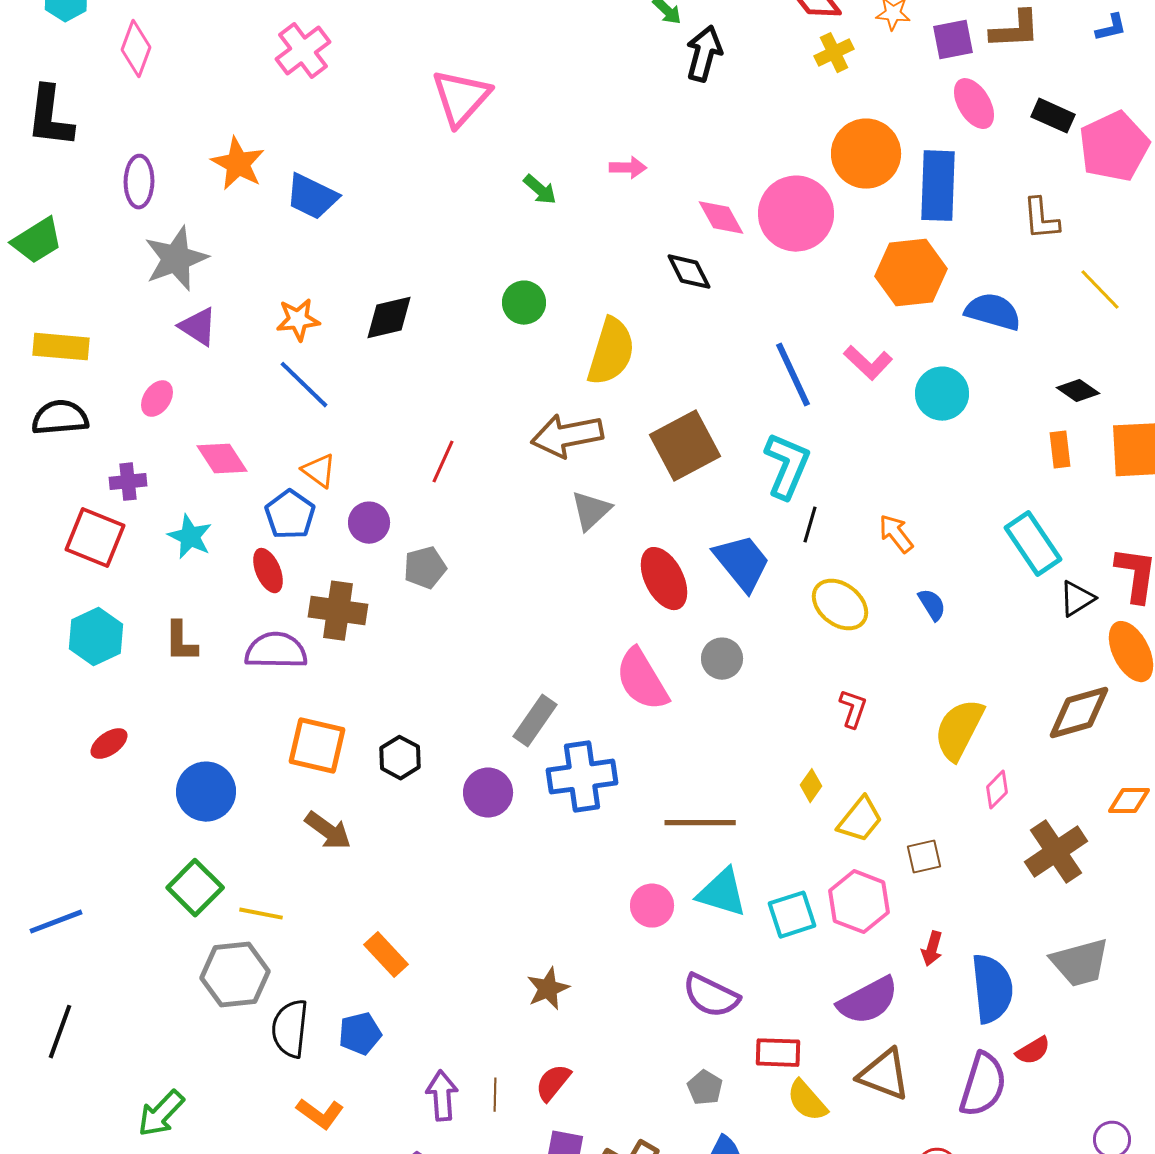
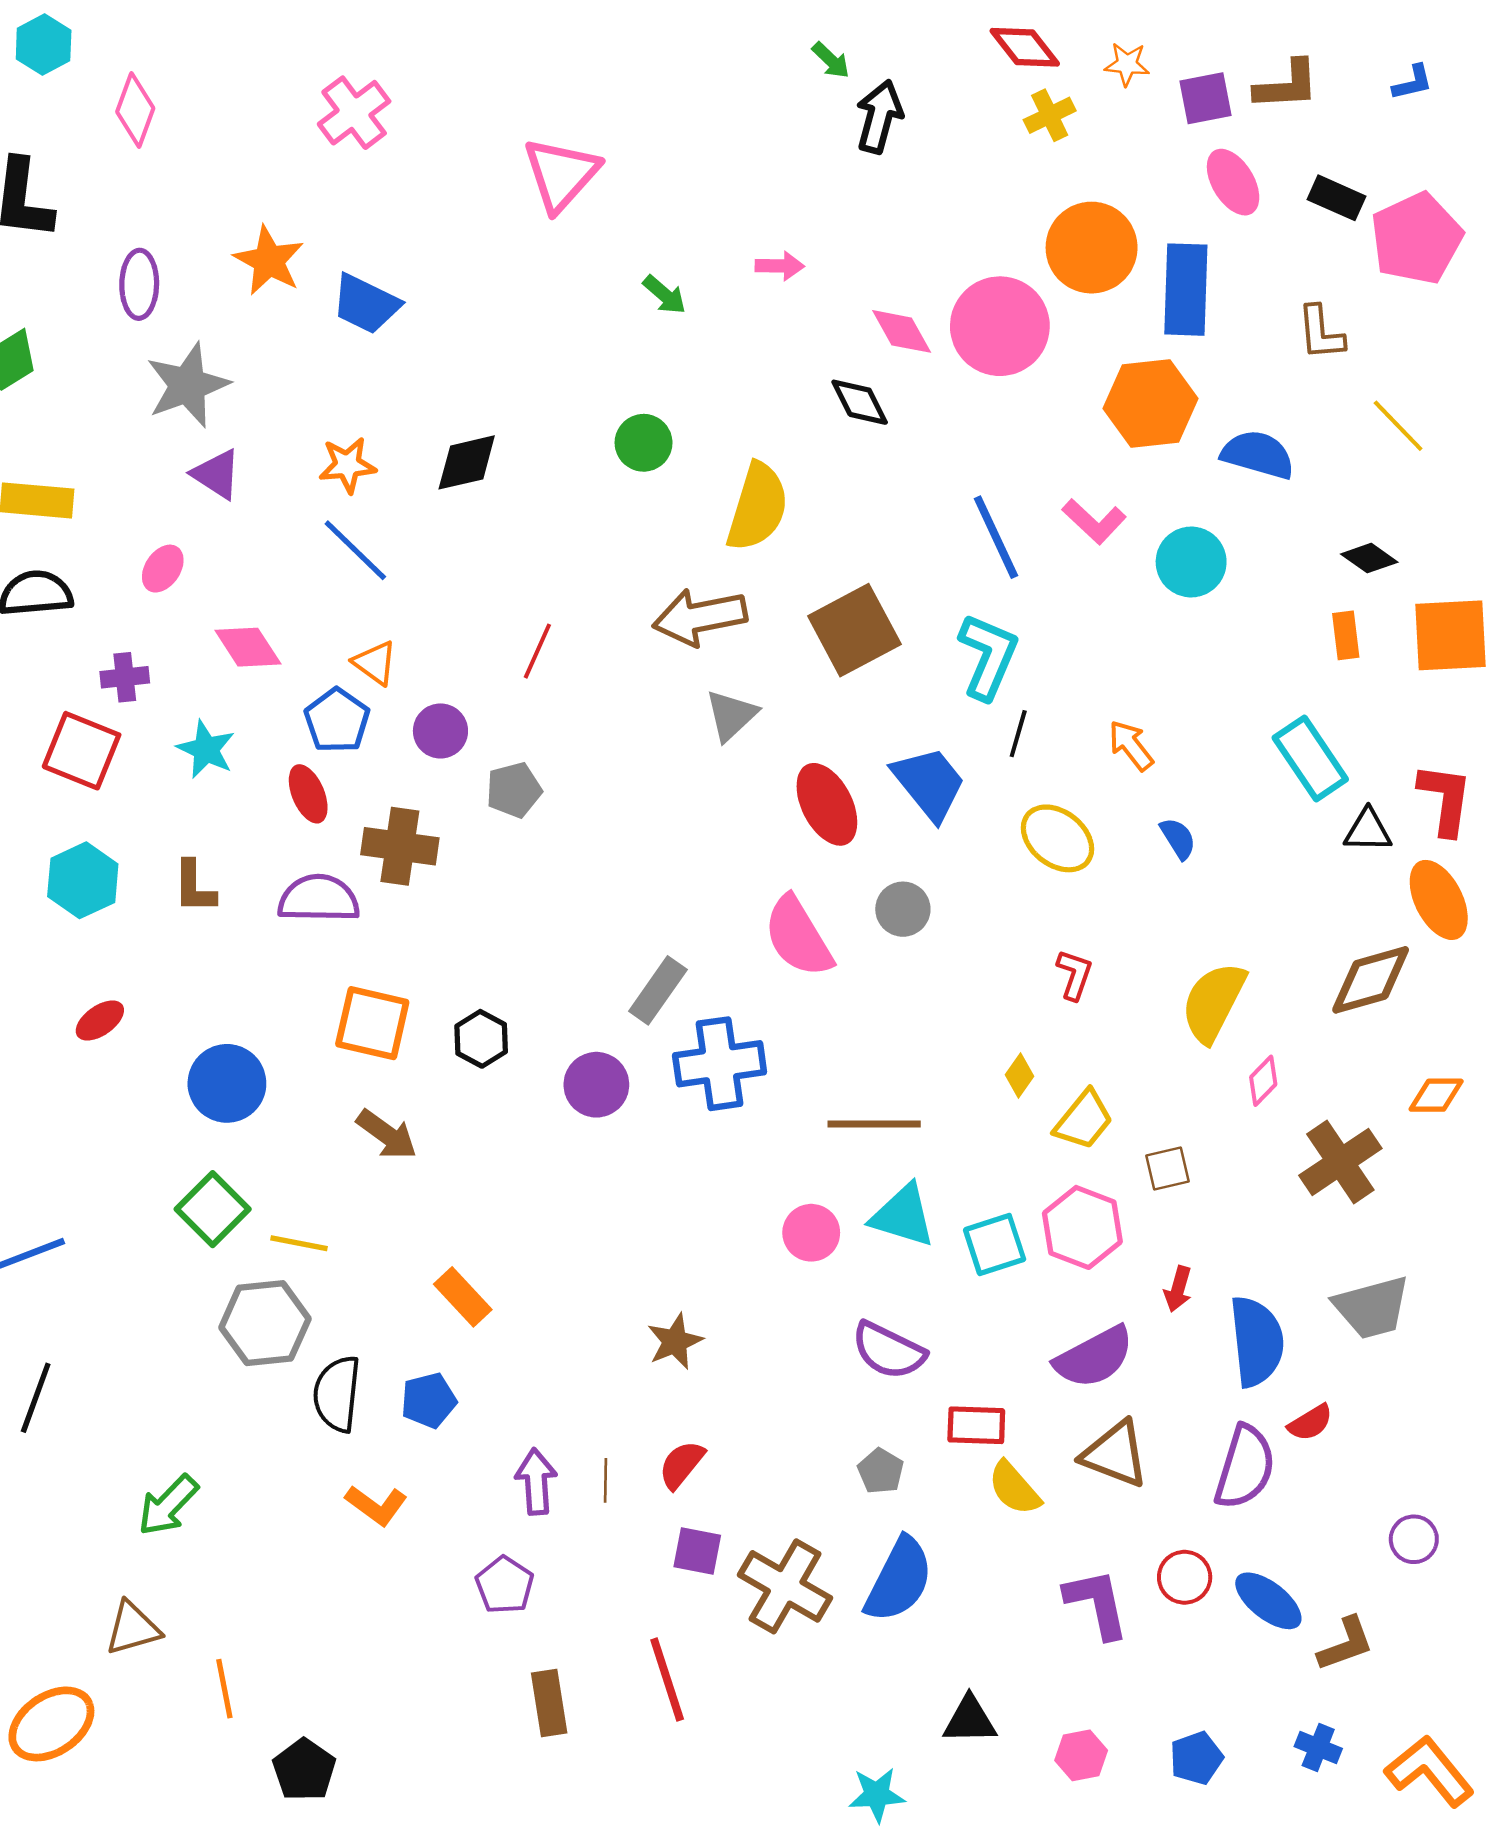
black triangle: (1077, 599) -> (1368, 831), turned 33

